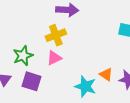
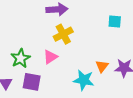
yellow cross: (56, 35) -> (63, 34), moved
orange triangle: (106, 74) -> (102, 66), turned 40

